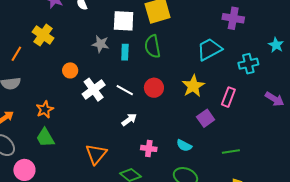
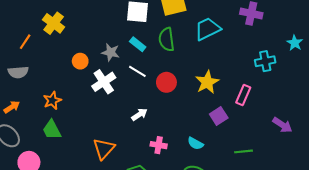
gray star: (101, 44) -> (111, 52), moved
cyan trapezoid: (209, 49) -> (208, 29), moved
cyan rectangle: (125, 52) -> (138, 44), turned -56
white line: (125, 90) -> (137, 71), moved
purple arrow: (274, 99) -> (282, 125), moved

